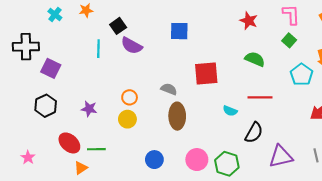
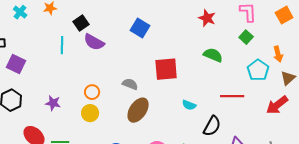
blue square: (179, 31) -> (140, 28), turned 30
red line: (260, 97) -> (232, 96), moved
brown ellipse: (177, 116) -> (138, 110), turned 35

